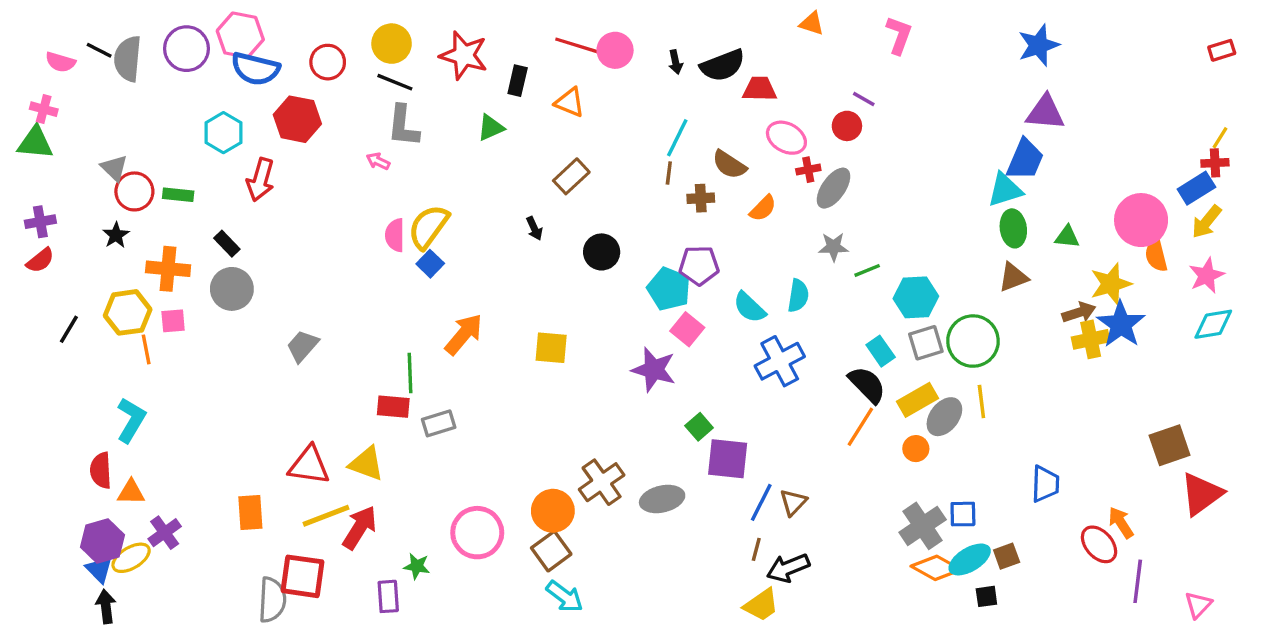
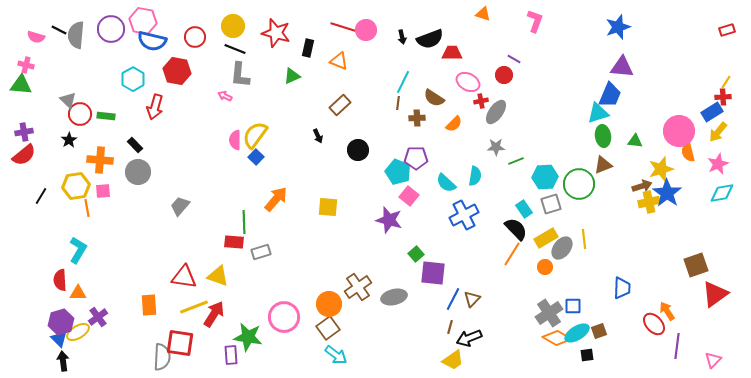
red semicircle: (40, 260) -> (24, 155), size x1.4
green circle: (973, 341) -> (579, 184), moved
green star: (417, 566) -> (248, 337), size x1.8

